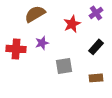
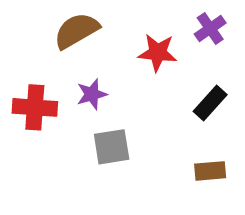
red star: (72, 24) -> (158, 53), turned 30
gray square: (64, 66) -> (112, 147), moved

